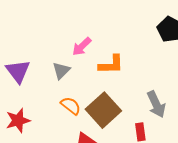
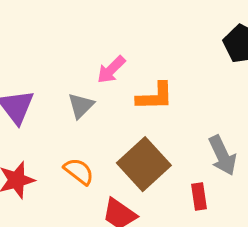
orange semicircle: (71, 106) -> (79, 171), moved

